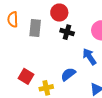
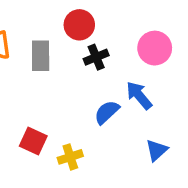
black cross: (67, 32) -> (96, 57), turned -32
blue semicircle: (68, 74) -> (107, 112), moved

